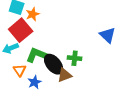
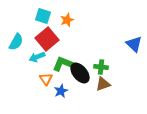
orange star: (33, 14) -> (67, 20), moved
brown triangle: (65, 75) -> (103, 84), moved

